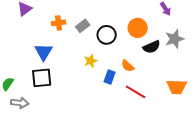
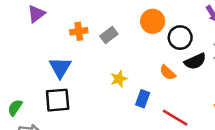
orange circle: (138, 28) -> (153, 21), moved
black circle: (107, 35) -> (180, 38), moved
orange semicircle: (128, 66) -> (168, 73), moved

